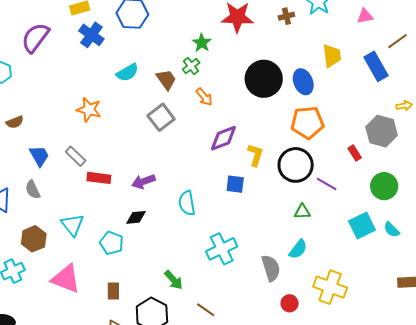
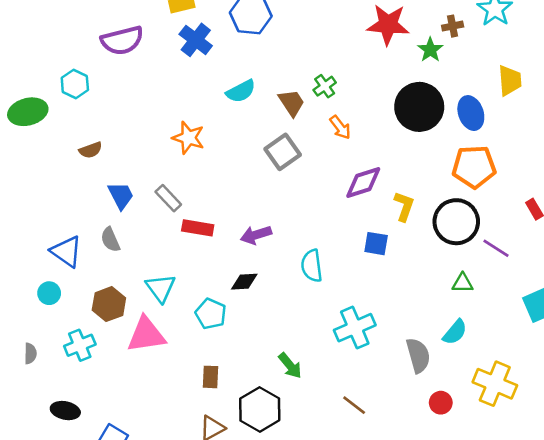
purple semicircle: (35, 38) -> (122, 40), turned -144
green star: (202, 43) -> (430, 50), moved
pink triangle: (66, 279) -> (146, 335), moved, turned -32
brown line: (206, 310) -> (354, 405), moved

